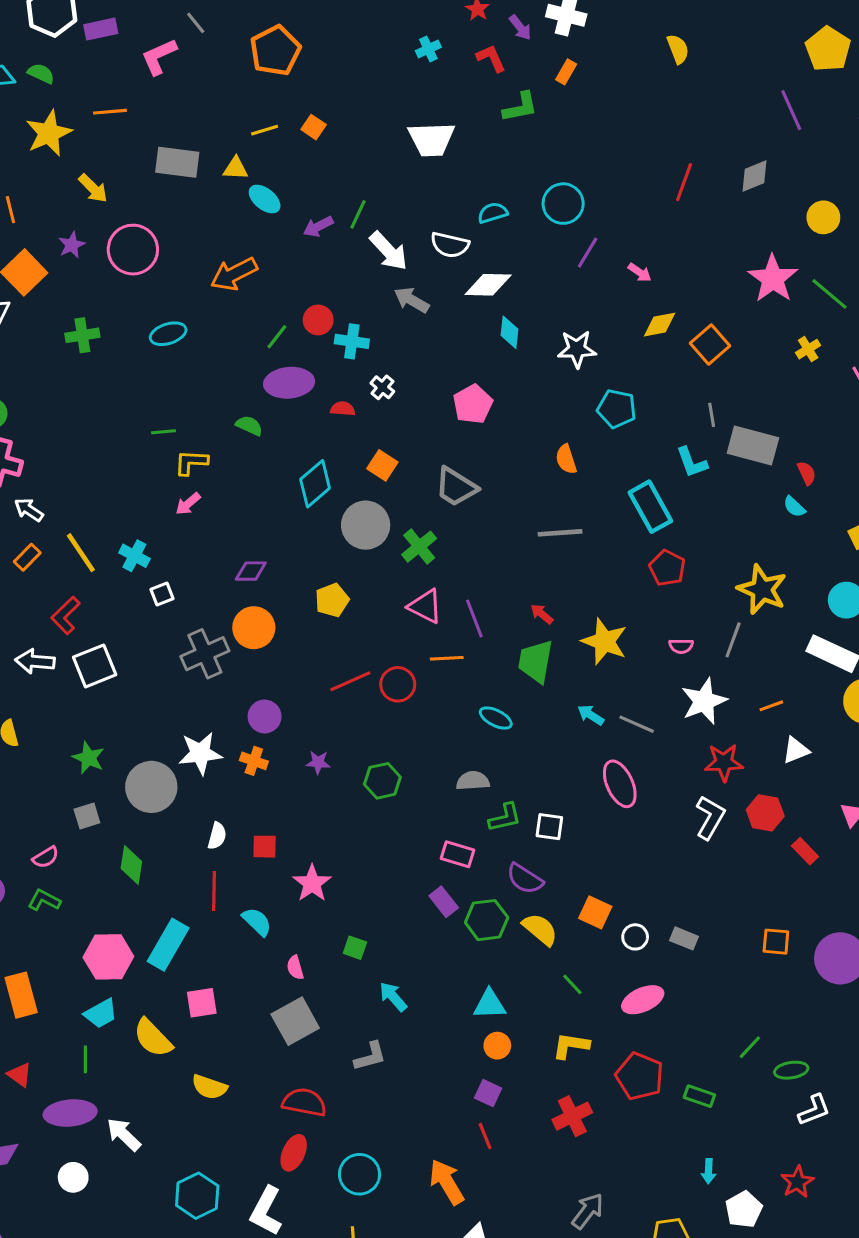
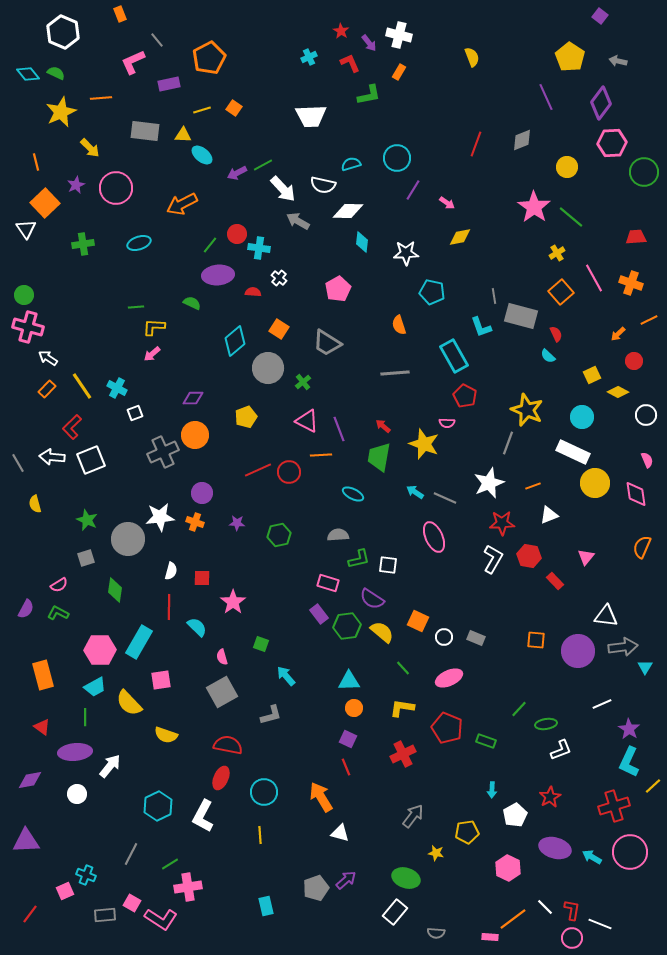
purple rectangle: (101, 29) -> (169, 84), moved
green line: (358, 214) -> (263, 165), turned 36
orange square: (710, 344) -> (561, 292), moved
green cross: (419, 547) -> (303, 382), size x0.7
pink semicircle: (681, 646) -> (447, 423), moved
white arrow: (124, 1134) -> (110, 766), turned 85

